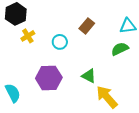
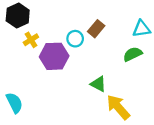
cyan circle: (60, 42) -> (75, 39), moved
purple hexagon: (49, 78) -> (54, 56), moved

